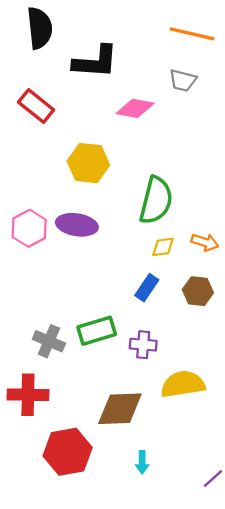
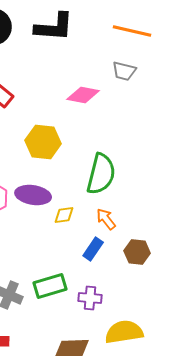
black L-shape: (95, 62) -> (54, 27), moved
orange arrow: (205, 242) -> (106, 219), moved, turned -145
yellow diamond: (163, 247) -> (64, 215), moved

